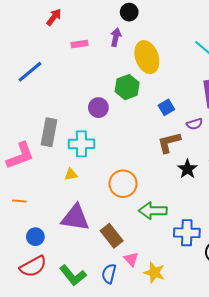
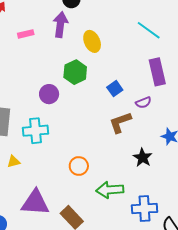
purple arrow: (116, 37) -> (60, 25), size x1.4
yellow ellipse: (147, 57) -> (92, 41), size x0.7
black star: (187, 169) -> (143, 158), moved
yellow triangle: (71, 174) -> (14, 161), moved
orange circle: (123, 184) -> (79, 166), size x0.7

